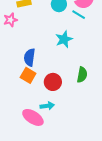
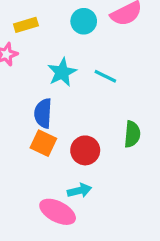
cyan line: (79, 15) -> (105, 76), moved
cyan star: (64, 39) -> (62, 72), moved

